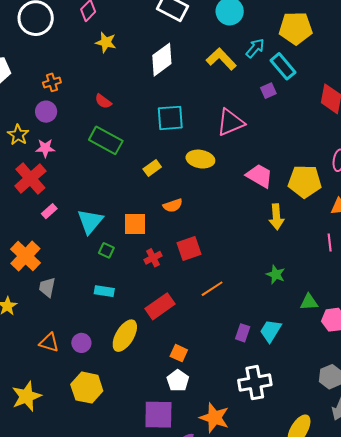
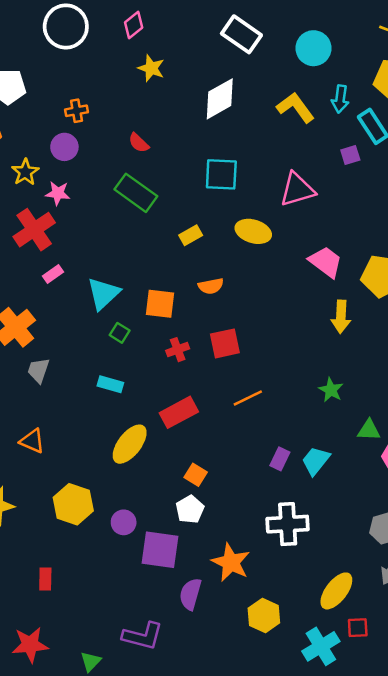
cyan arrow: (255, 48) -> (340, 99), turned 140
purple circle: (81, 343) -> (124, 522), moved

